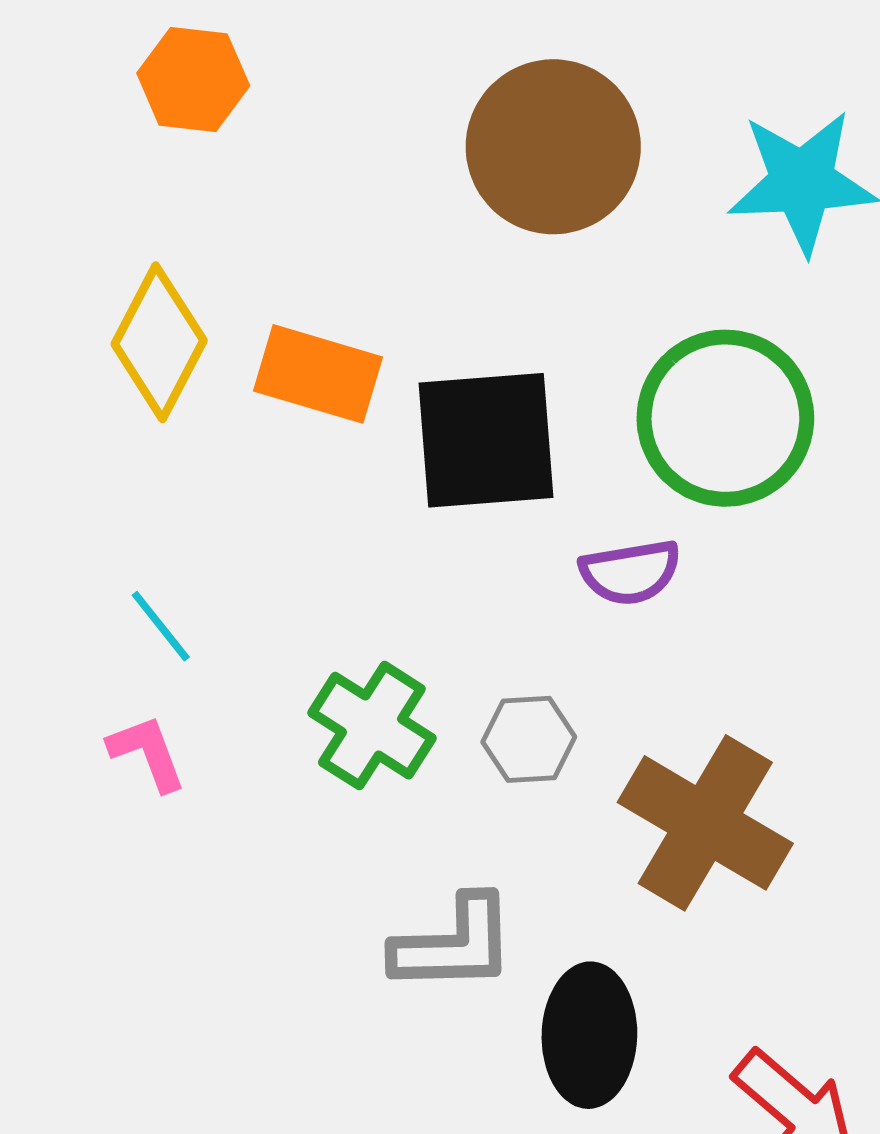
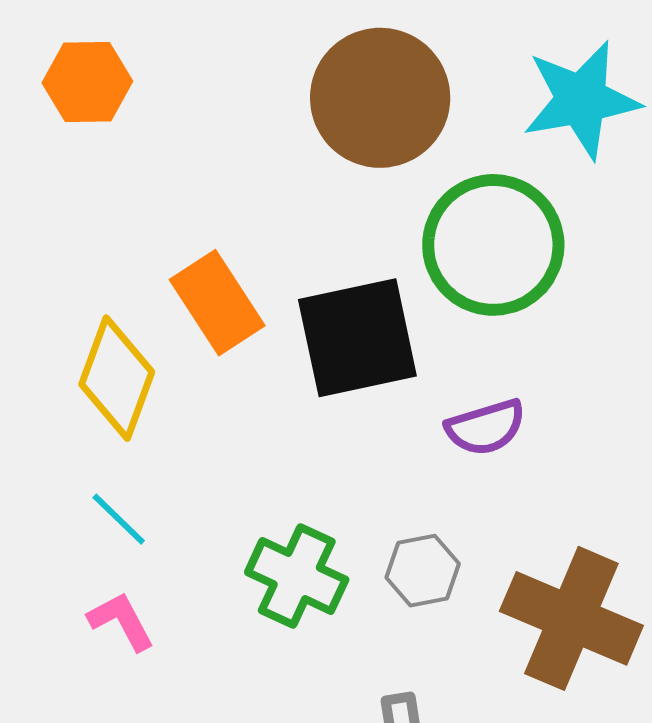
yellow diamond: (159, 342) -> (117, 378), moved
orange rectangle: (318, 374) -> (217, 303), turned 48
green circle: (725, 418) -> (493, 245), moved

